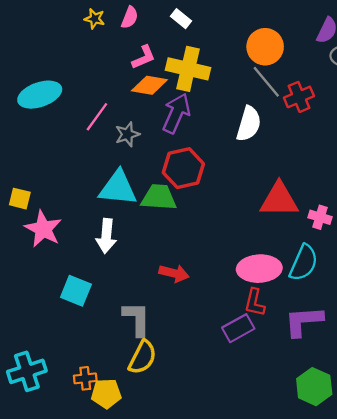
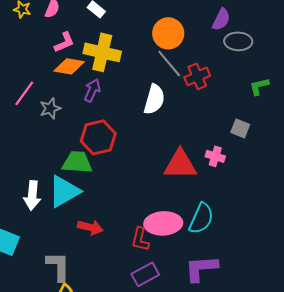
purple arrow: (176, 113) -> (92, 90), size x0.7
cyan triangle: (118, 188) -> (64, 191), moved, turned -36
pink cross: (320, 217) -> (215, 156), moved
red L-shape: (255, 302) -> (140, 239), moved

